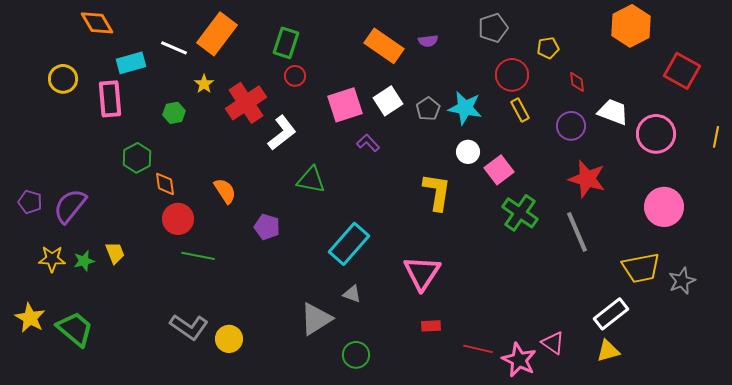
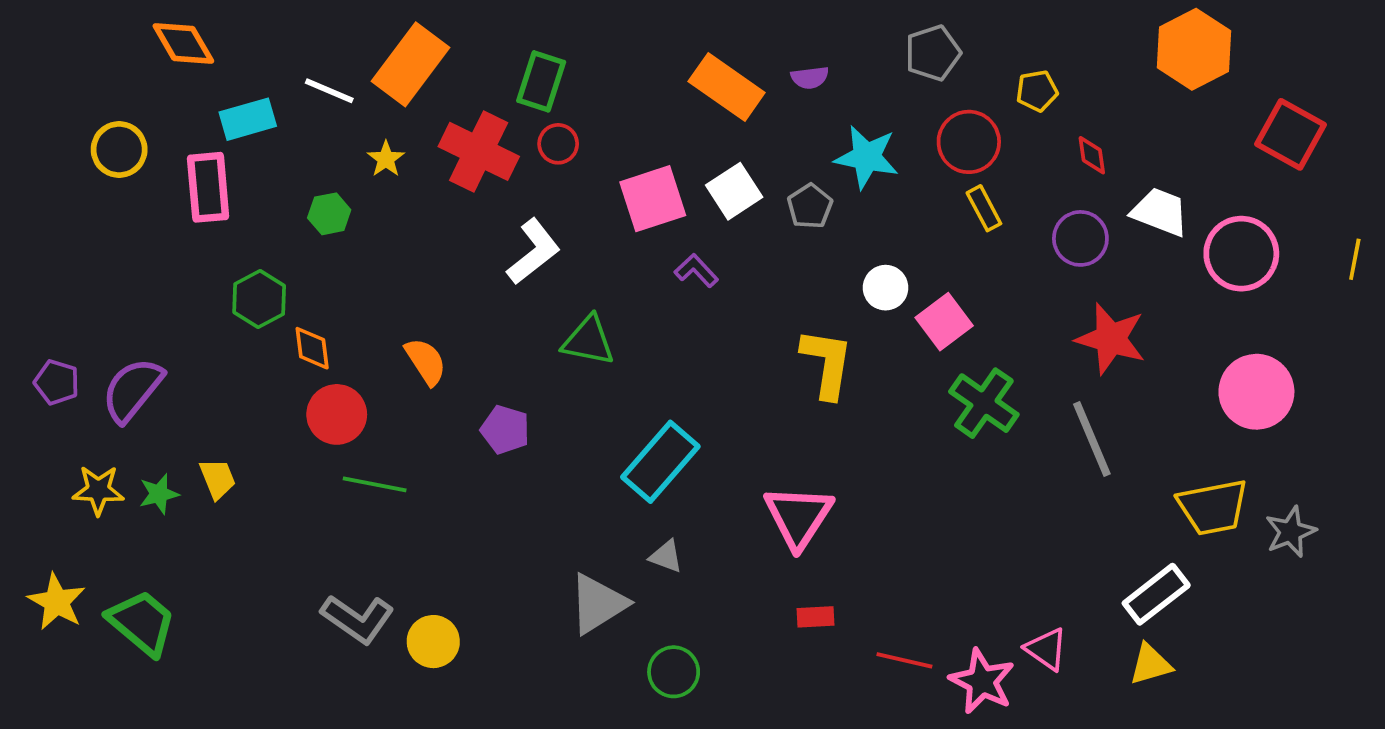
red cross: (246, 103) -> (479, 151), moved, turned -30
cyan star: (465, 108) -> (867, 157), moved

